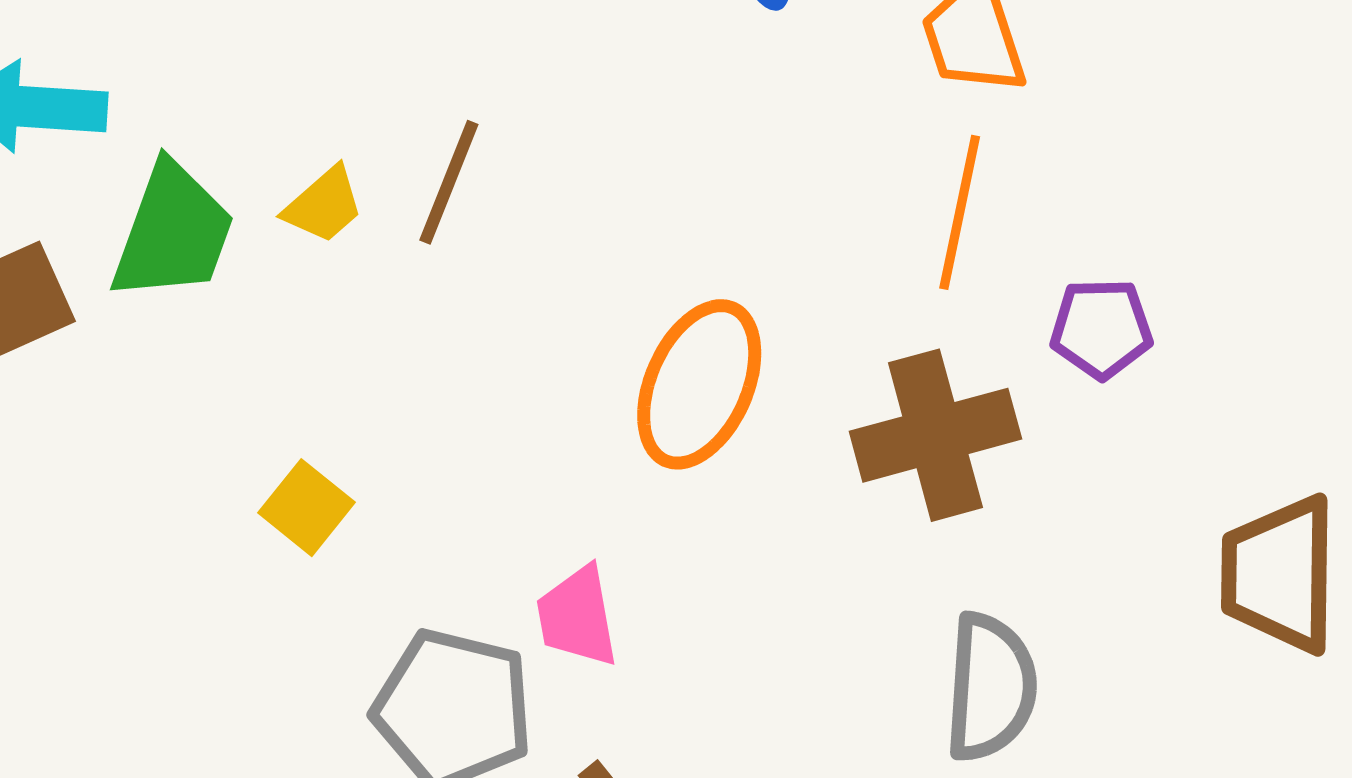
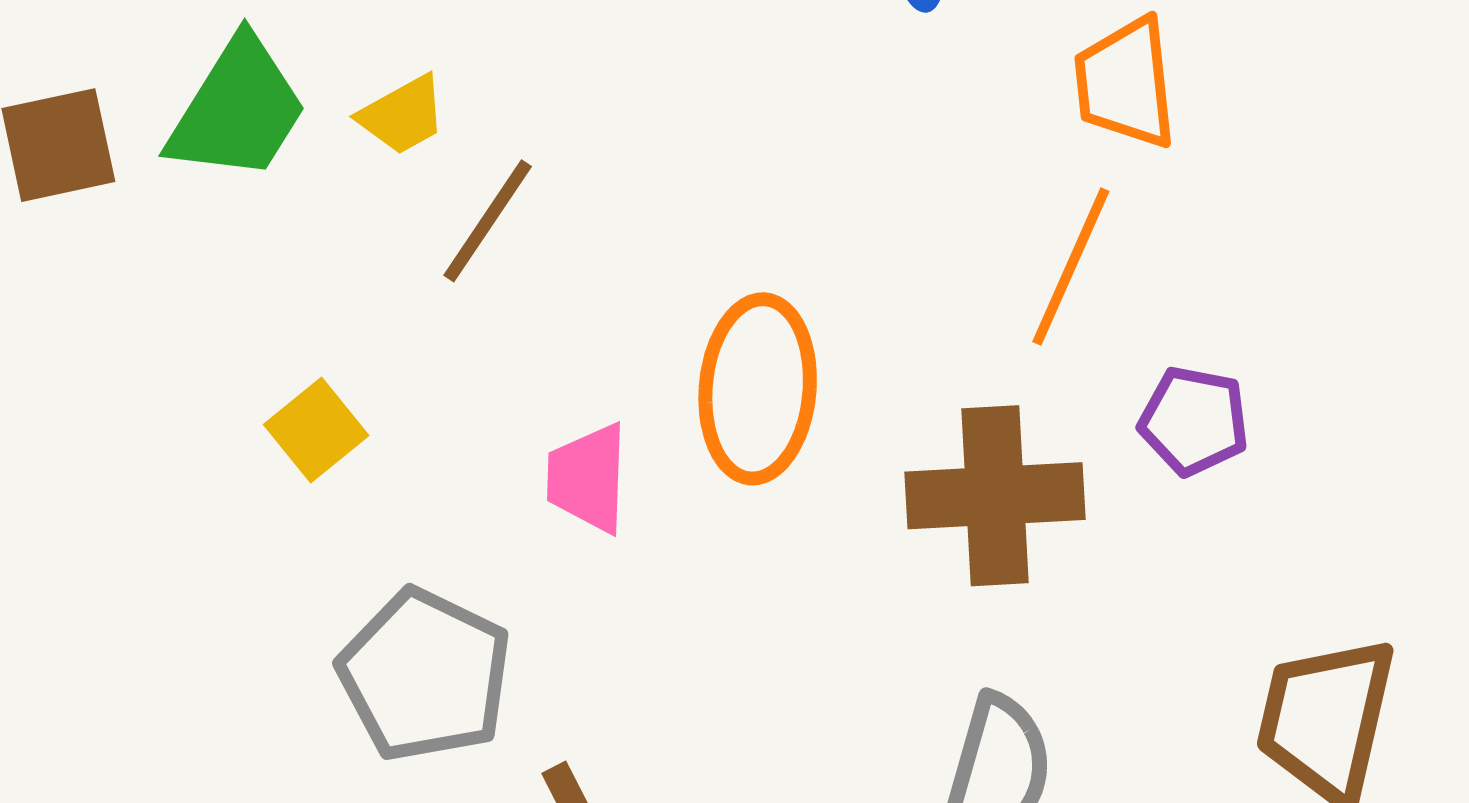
brown line: (449, 182) -> (488, 221), moved
orange ellipse: (699, 384) -> (758, 389), turned -31
pink trapezoid: (577, 617) -> (588, 478), moved

